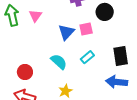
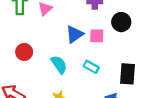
cyan rectangle: (87, 57) -> (91, 67), turned 56
red circle: (25, 72) -> (24, 52), moved

